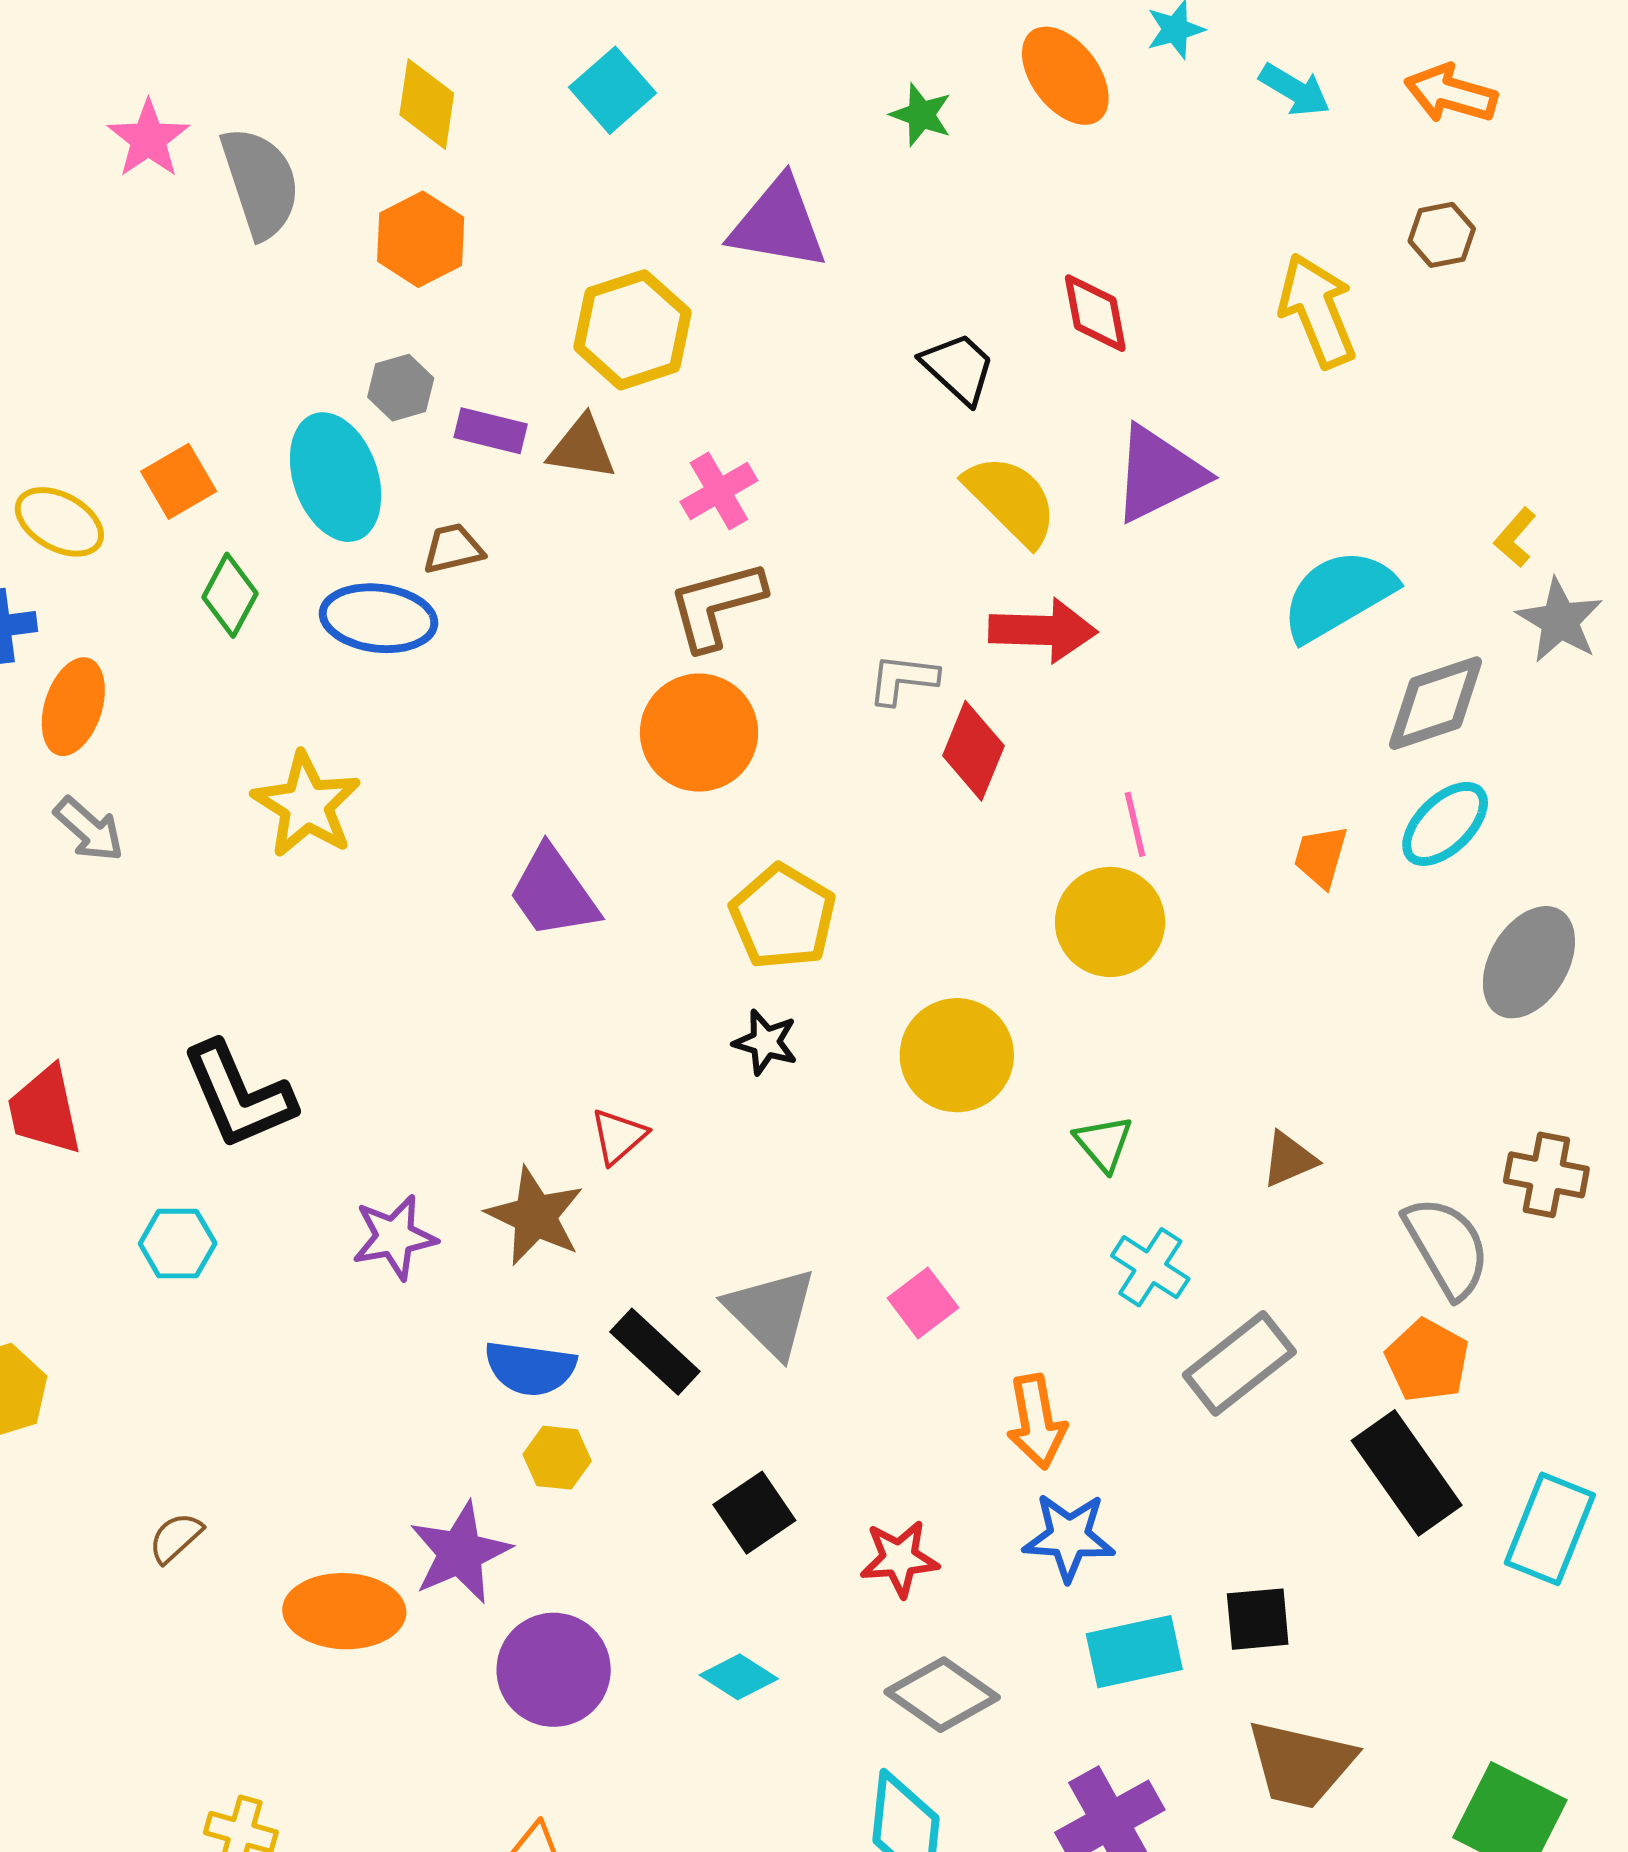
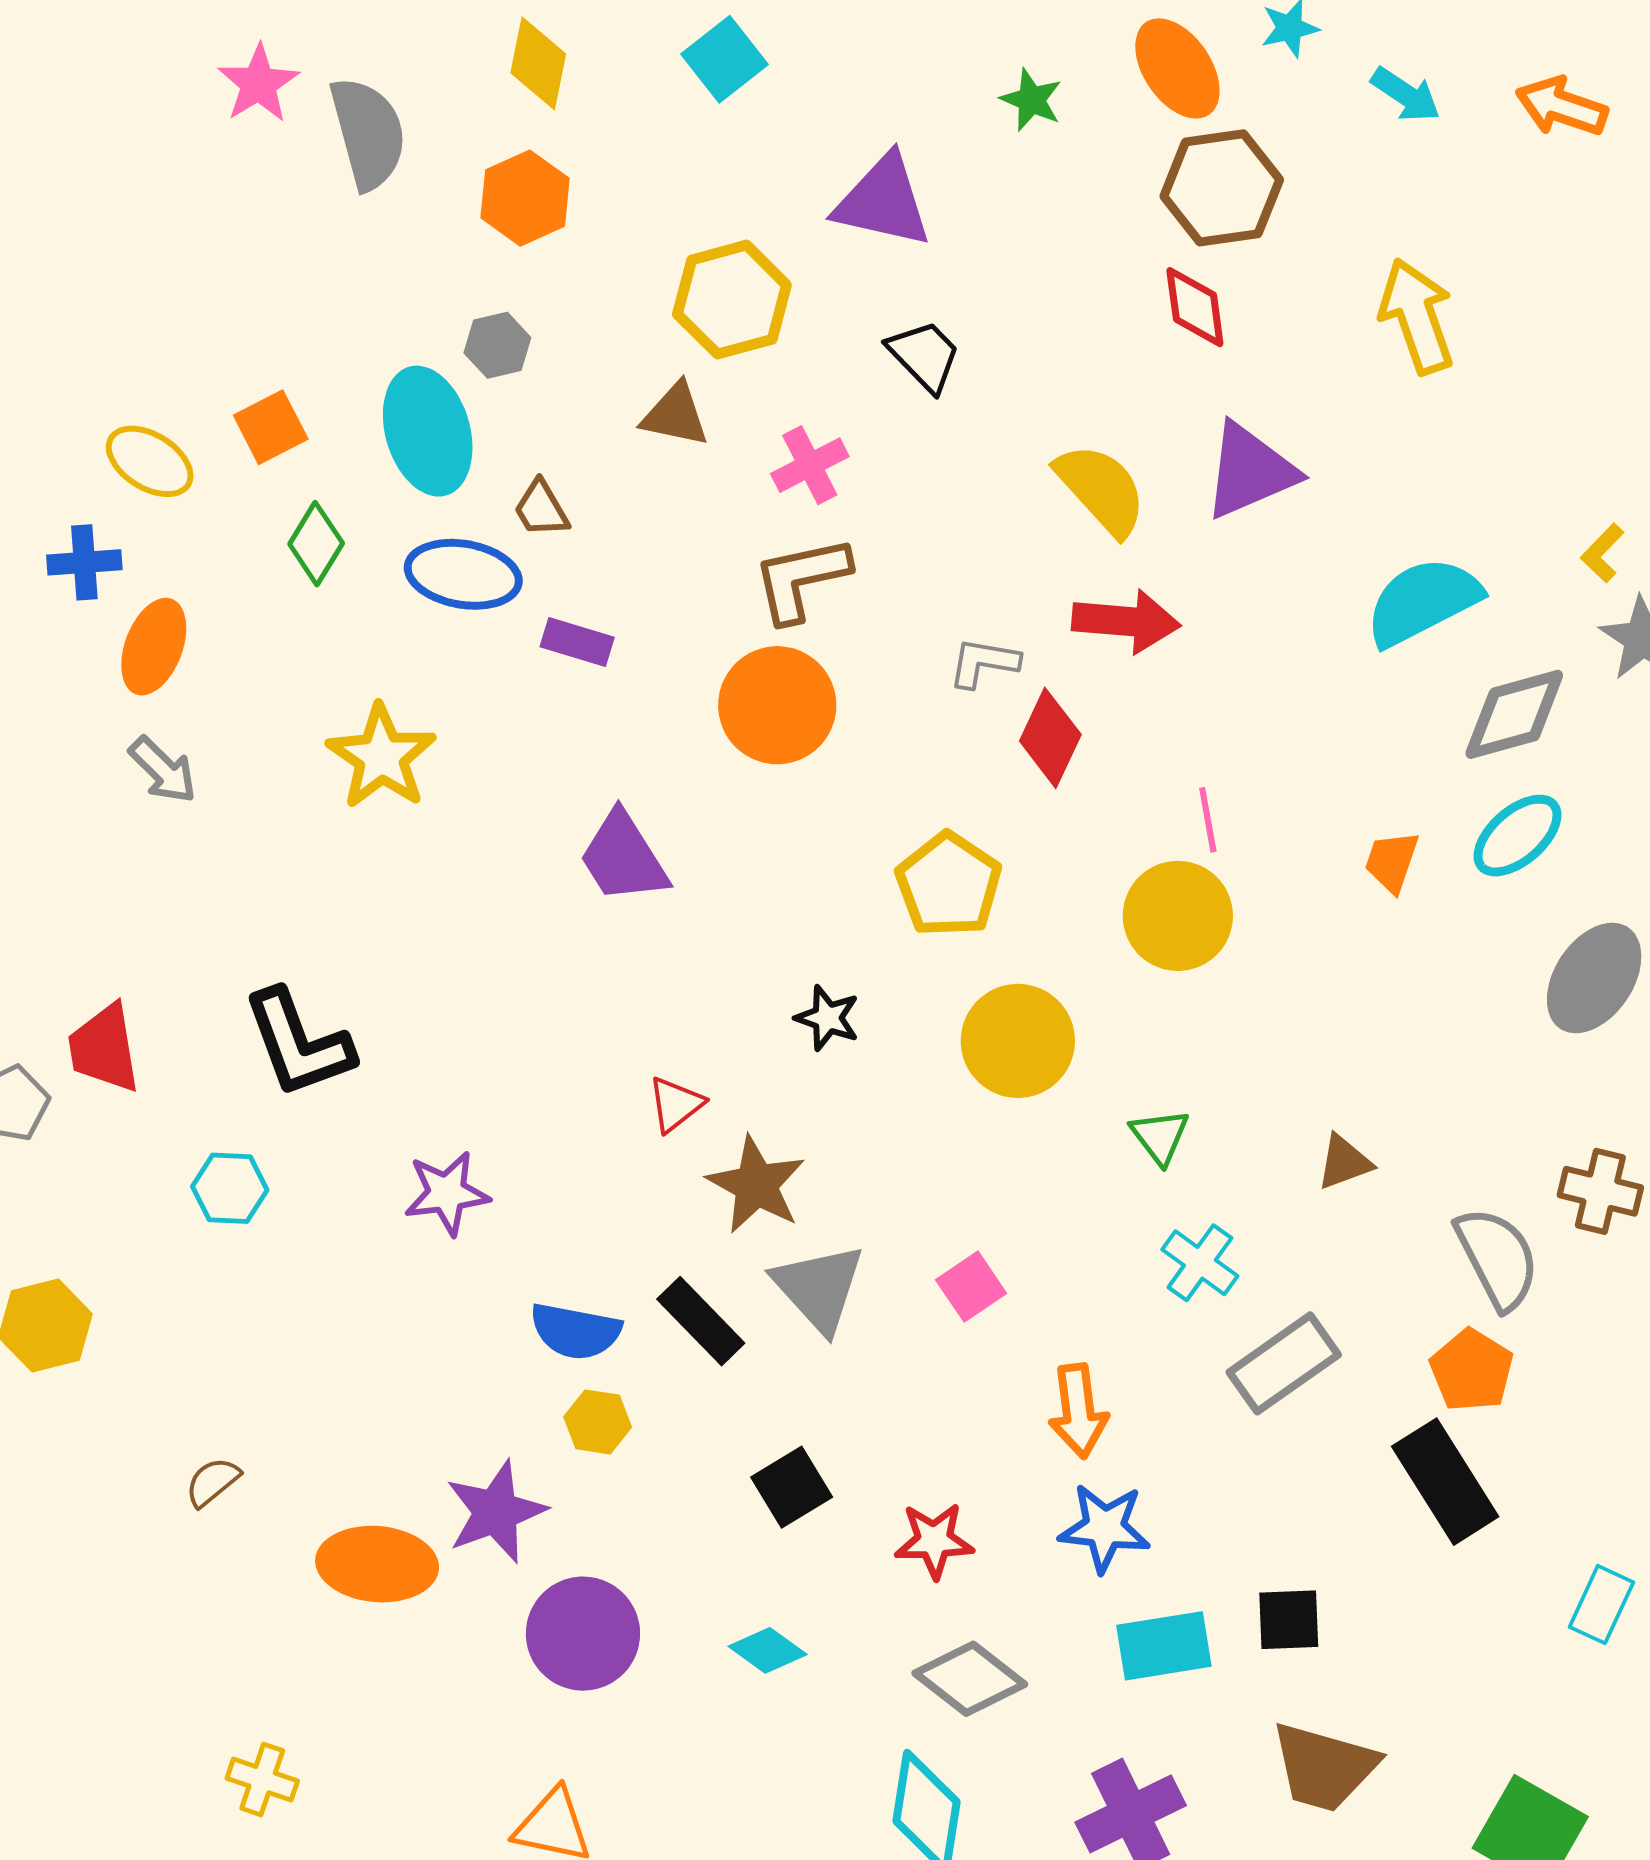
brown hexagon: (1442, 235) -> (1222, 188), moved, size x1.8
black trapezoid: (958, 368) -> (924, 356), moved
purple rectangle: (491, 431) -> (577, 642), moved
brown trapezoid: (453, 549) -> (541, 509), turned -110
yellow pentagon: (783, 917) -> (949, 885), moved
brown star: (535, 1216) -> (756, 1185), moved
cyan rectangle: (1550, 1529) -> (1601, 1605), moved, size x0.7

